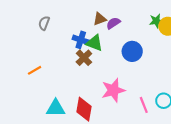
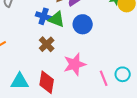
blue circle: (132, 51) -> (83, 24), moved
brown cross: (84, 58) -> (47, 44), moved

